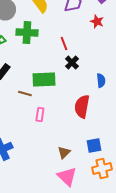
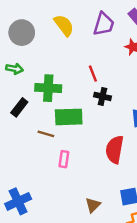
green cross: (27, 32) -> (48, 88), moved
black cross: (72, 62) -> (103, 96), turned -32

